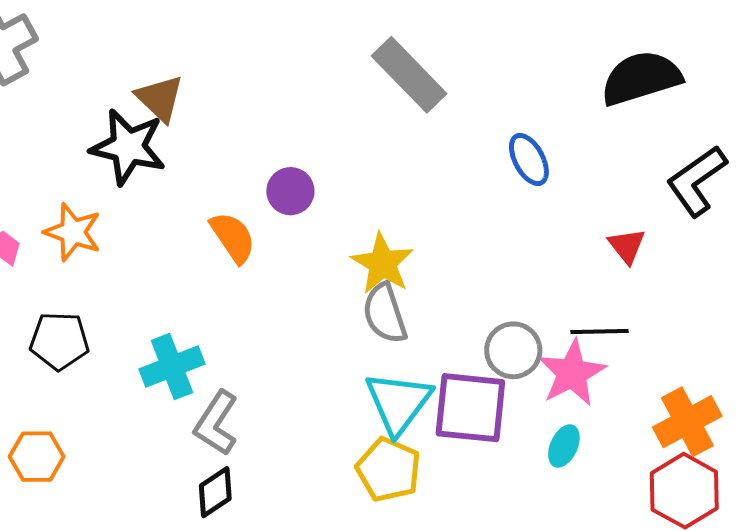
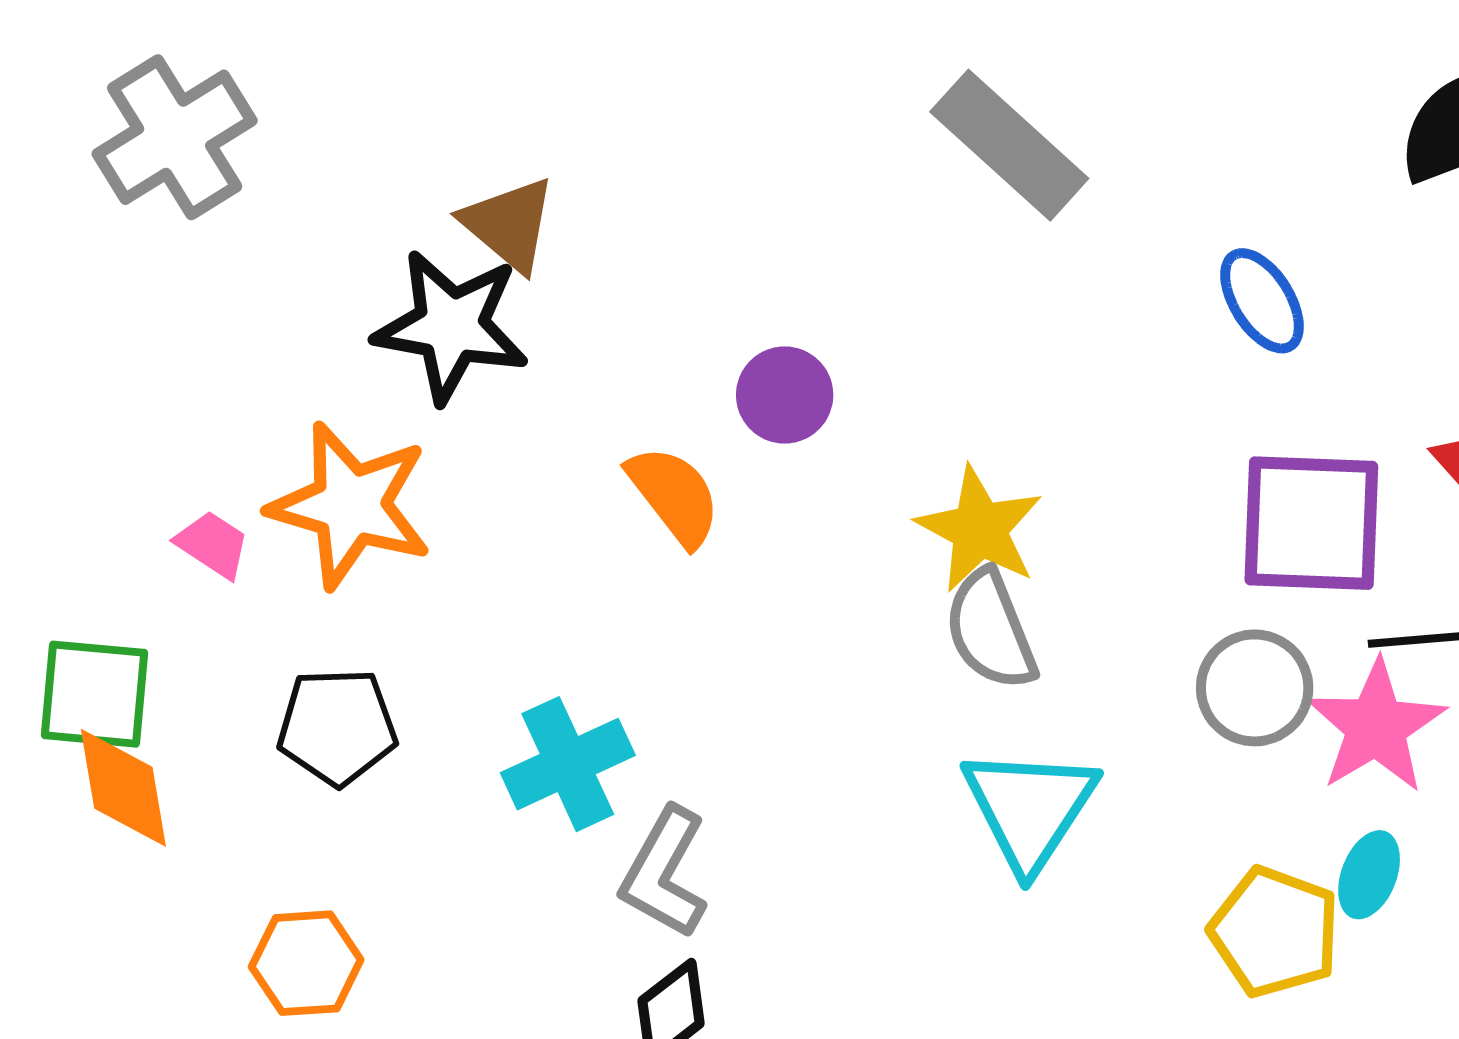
orange star: (73, 232) -> (351, 505), size x1.4
purple square: (470, 408) -> (1311, 523), moved
yellow pentagon: (389, 470) -> (1275, 932), moved

